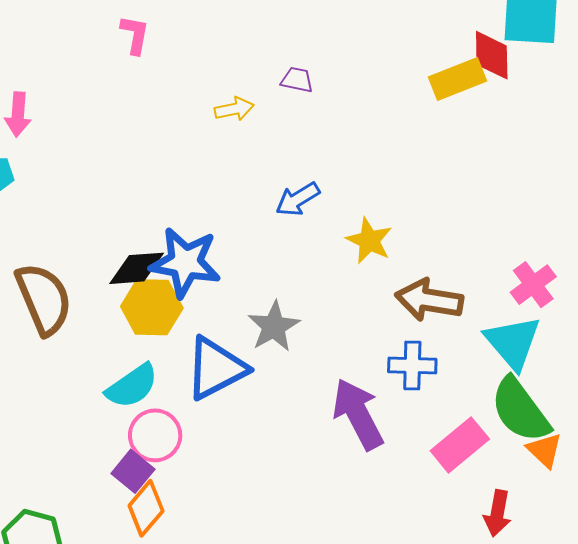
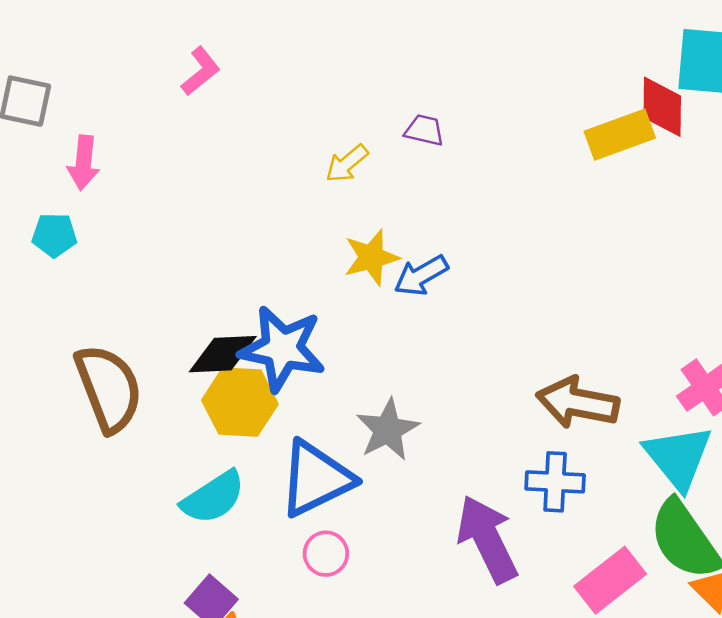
pink L-shape: (135, 35) -> (201, 71), moved, turned 39
yellow arrow: (234, 109) -> (347, 164), turned 150
yellow star: (369, 241) -> (371, 257), moved, turned 30
pink circle: (155, 435) -> (326, 554), moved, size x0.7

